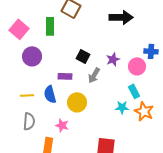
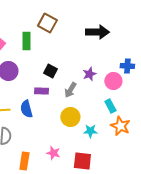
black square: (83, 56) -> (50, 71), moved
yellow circle: (77, 102) -> (70, 117), moved
cyan star: (122, 107) -> (90, 131), moved
pink star: (62, 125) -> (53, 153), moved

